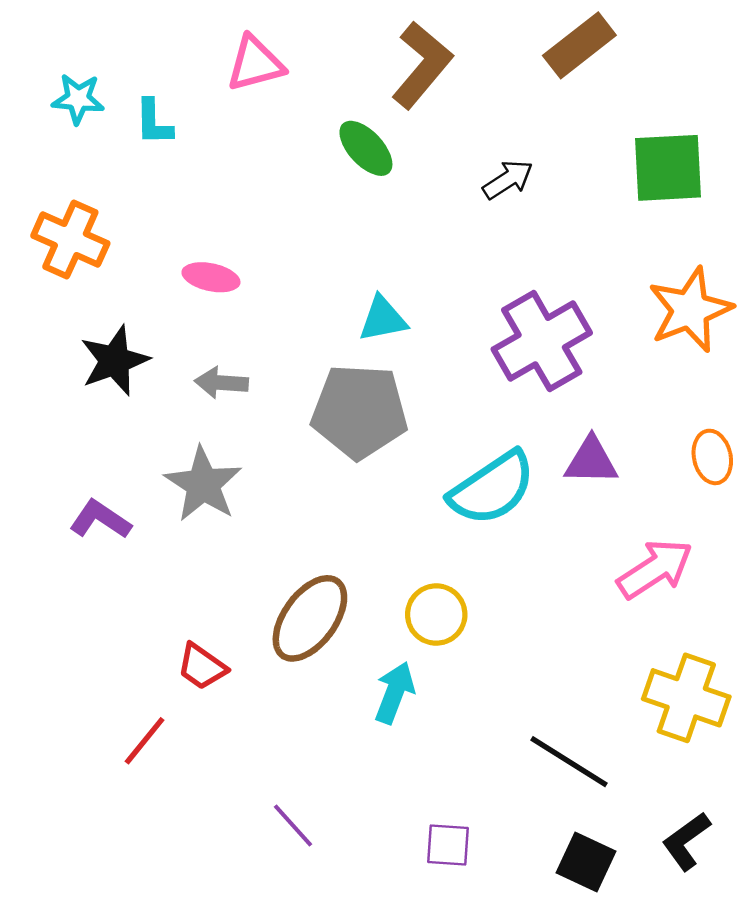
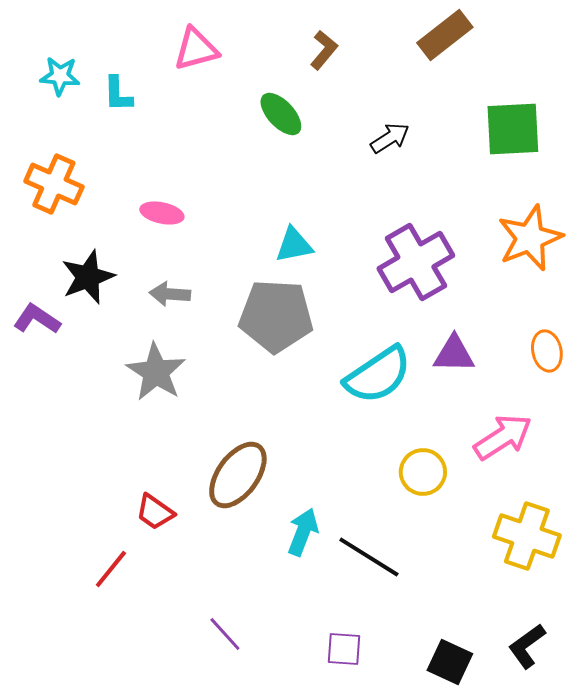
brown L-shape: (422, 65) -> (324, 50), size x0.6
purple L-shape: (100, 519) -> (37, 319), moved
yellow circle: (436, 615) -> (423, 472), moved
black line: (569, 762) -> (369, 557), moved

